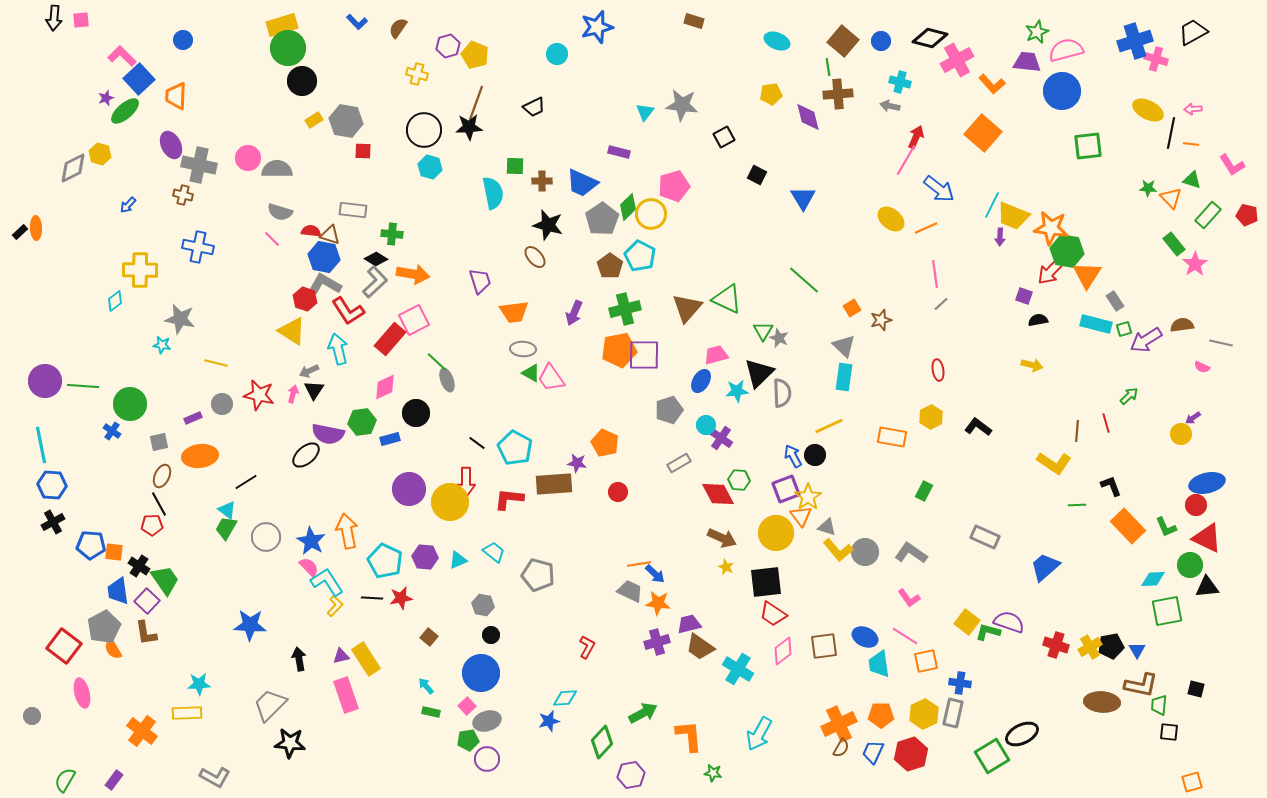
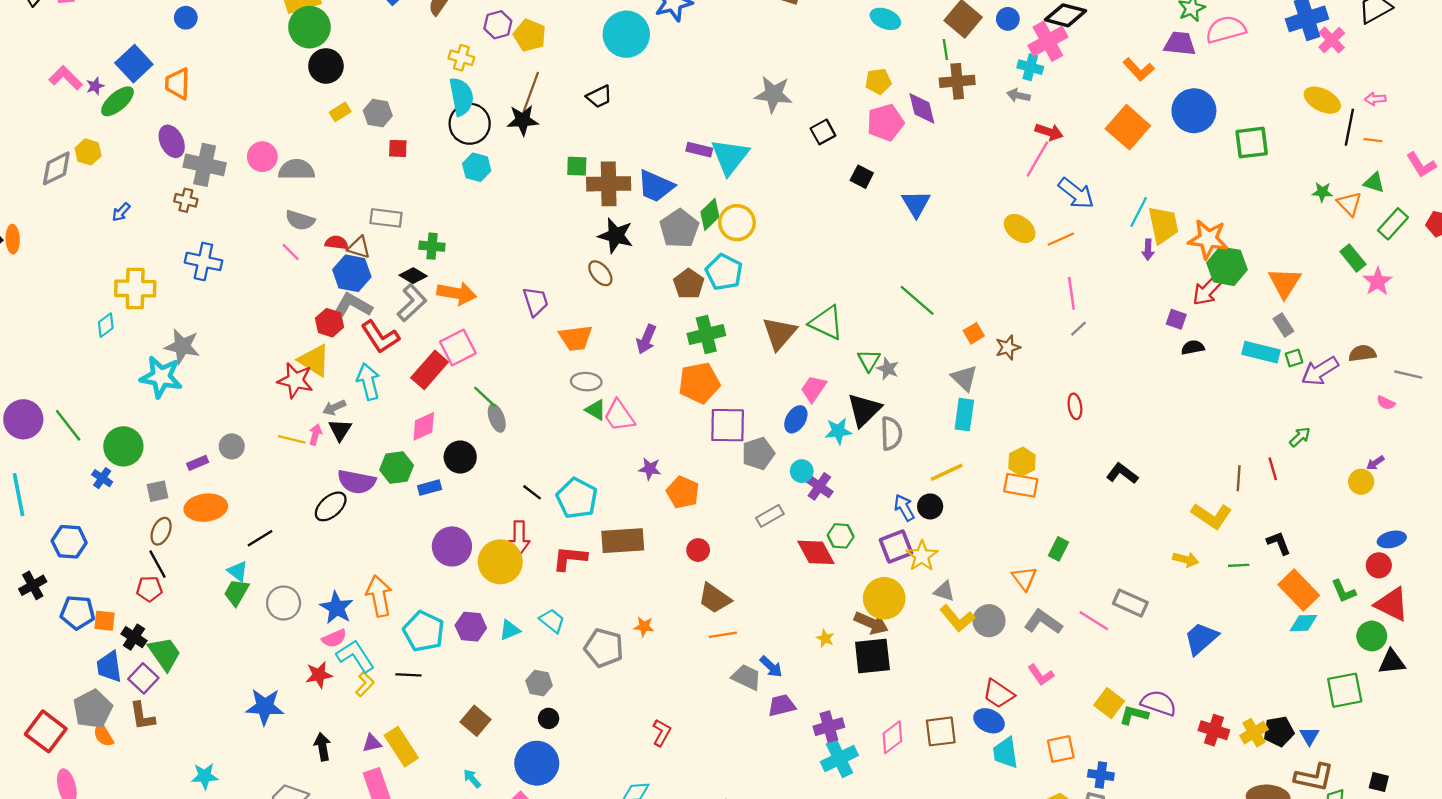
cyan circle: (557, 54) -> (626, 34), size x1.8
pink L-shape: (122, 56) -> (66, 78), moved
pink cross: (1156, 59) -> (1332, 40), turned 30
pink cross: (957, 60) -> (1048, 41), moved
blue circle: (1062, 91) -> (1194, 111), moved
cyan triangle: (645, 112) -> (730, 157), moved, size x1.8
gray hexagon: (346, 121) -> (378, 113), size x0.7
red arrow: (916, 137) -> (1049, 132), turned 85
brown cross: (542, 181) -> (609, 184), size x1.8
pink pentagon: (674, 186) -> (885, 123), moved
cyan semicircle: (493, 193) -> (461, 97), moved
yellow trapezoid: (1013, 216) -> (1163, 225), turned -124
orange triangle: (1087, 275) -> (1285, 283), moved
cyan star: (162, 345) -> (161, 377), size x2.0
purple square: (644, 355) -> (728, 425), moved
pink trapezoid: (716, 355) -> (814, 389), turned -40
yellow line: (216, 363) -> (292, 439), moved
yellow arrow: (1032, 365) -> (1186, 559), moved
green line: (83, 386) -> (68, 425), turned 48
red star: (259, 395) -> (295, 380), moved
yellow hexagon: (931, 417) -> (1022, 462), moved
purple star: (577, 463) -> (650, 469), moved
blue ellipse: (1207, 483) -> (1392, 539), size x0.7
blue hexagon: (52, 485) -> (69, 542), moved
orange triangle: (801, 516) -> (1024, 578), moved
brown arrow: (722, 538) -> (871, 623), moved
pink semicircle: (309, 567) -> (334, 638), turned 110
blue arrow: (655, 574) -> (771, 667), moved
cyan diamond: (1153, 579) -> (1303, 623), moved
gray trapezoid: (630, 591) -> (746, 677), moved
red star: (401, 598) -> (319, 675), moved
orange star: (658, 603) -> (644, 627), moved, size x0.7
red trapezoid: (773, 614) -> (998, 694), moved
pink line: (905, 636) -> (1094, 621), moved
brown square: (429, 637) -> (476, 721), size x1.4
purple cross: (657, 642) -> (829, 727), moved
brown trapezoid: (700, 647) -> (715, 598), moved
cyan cross: (738, 669) -> (839, 758), turned 32

